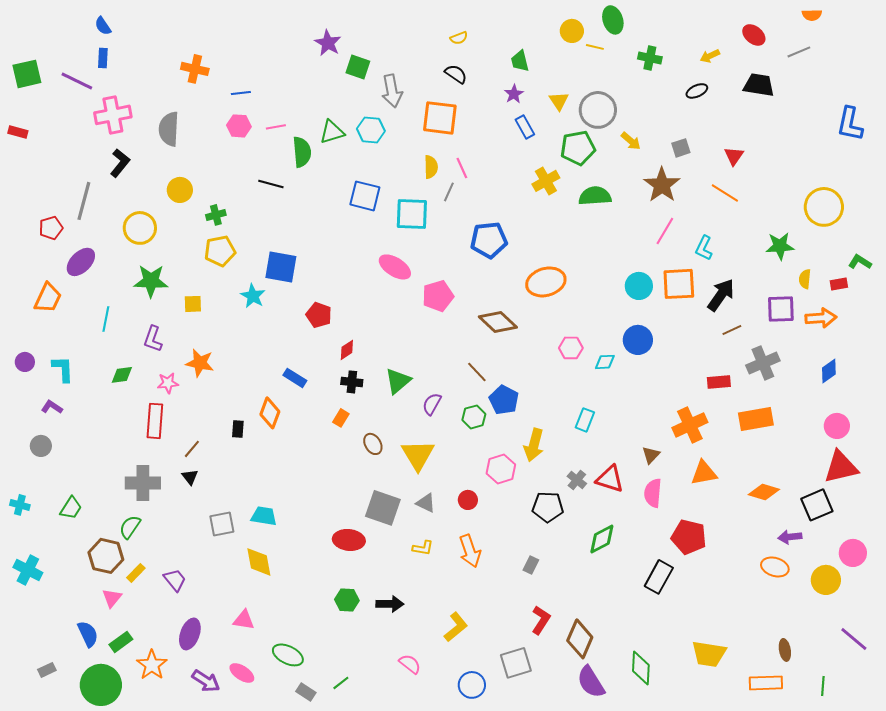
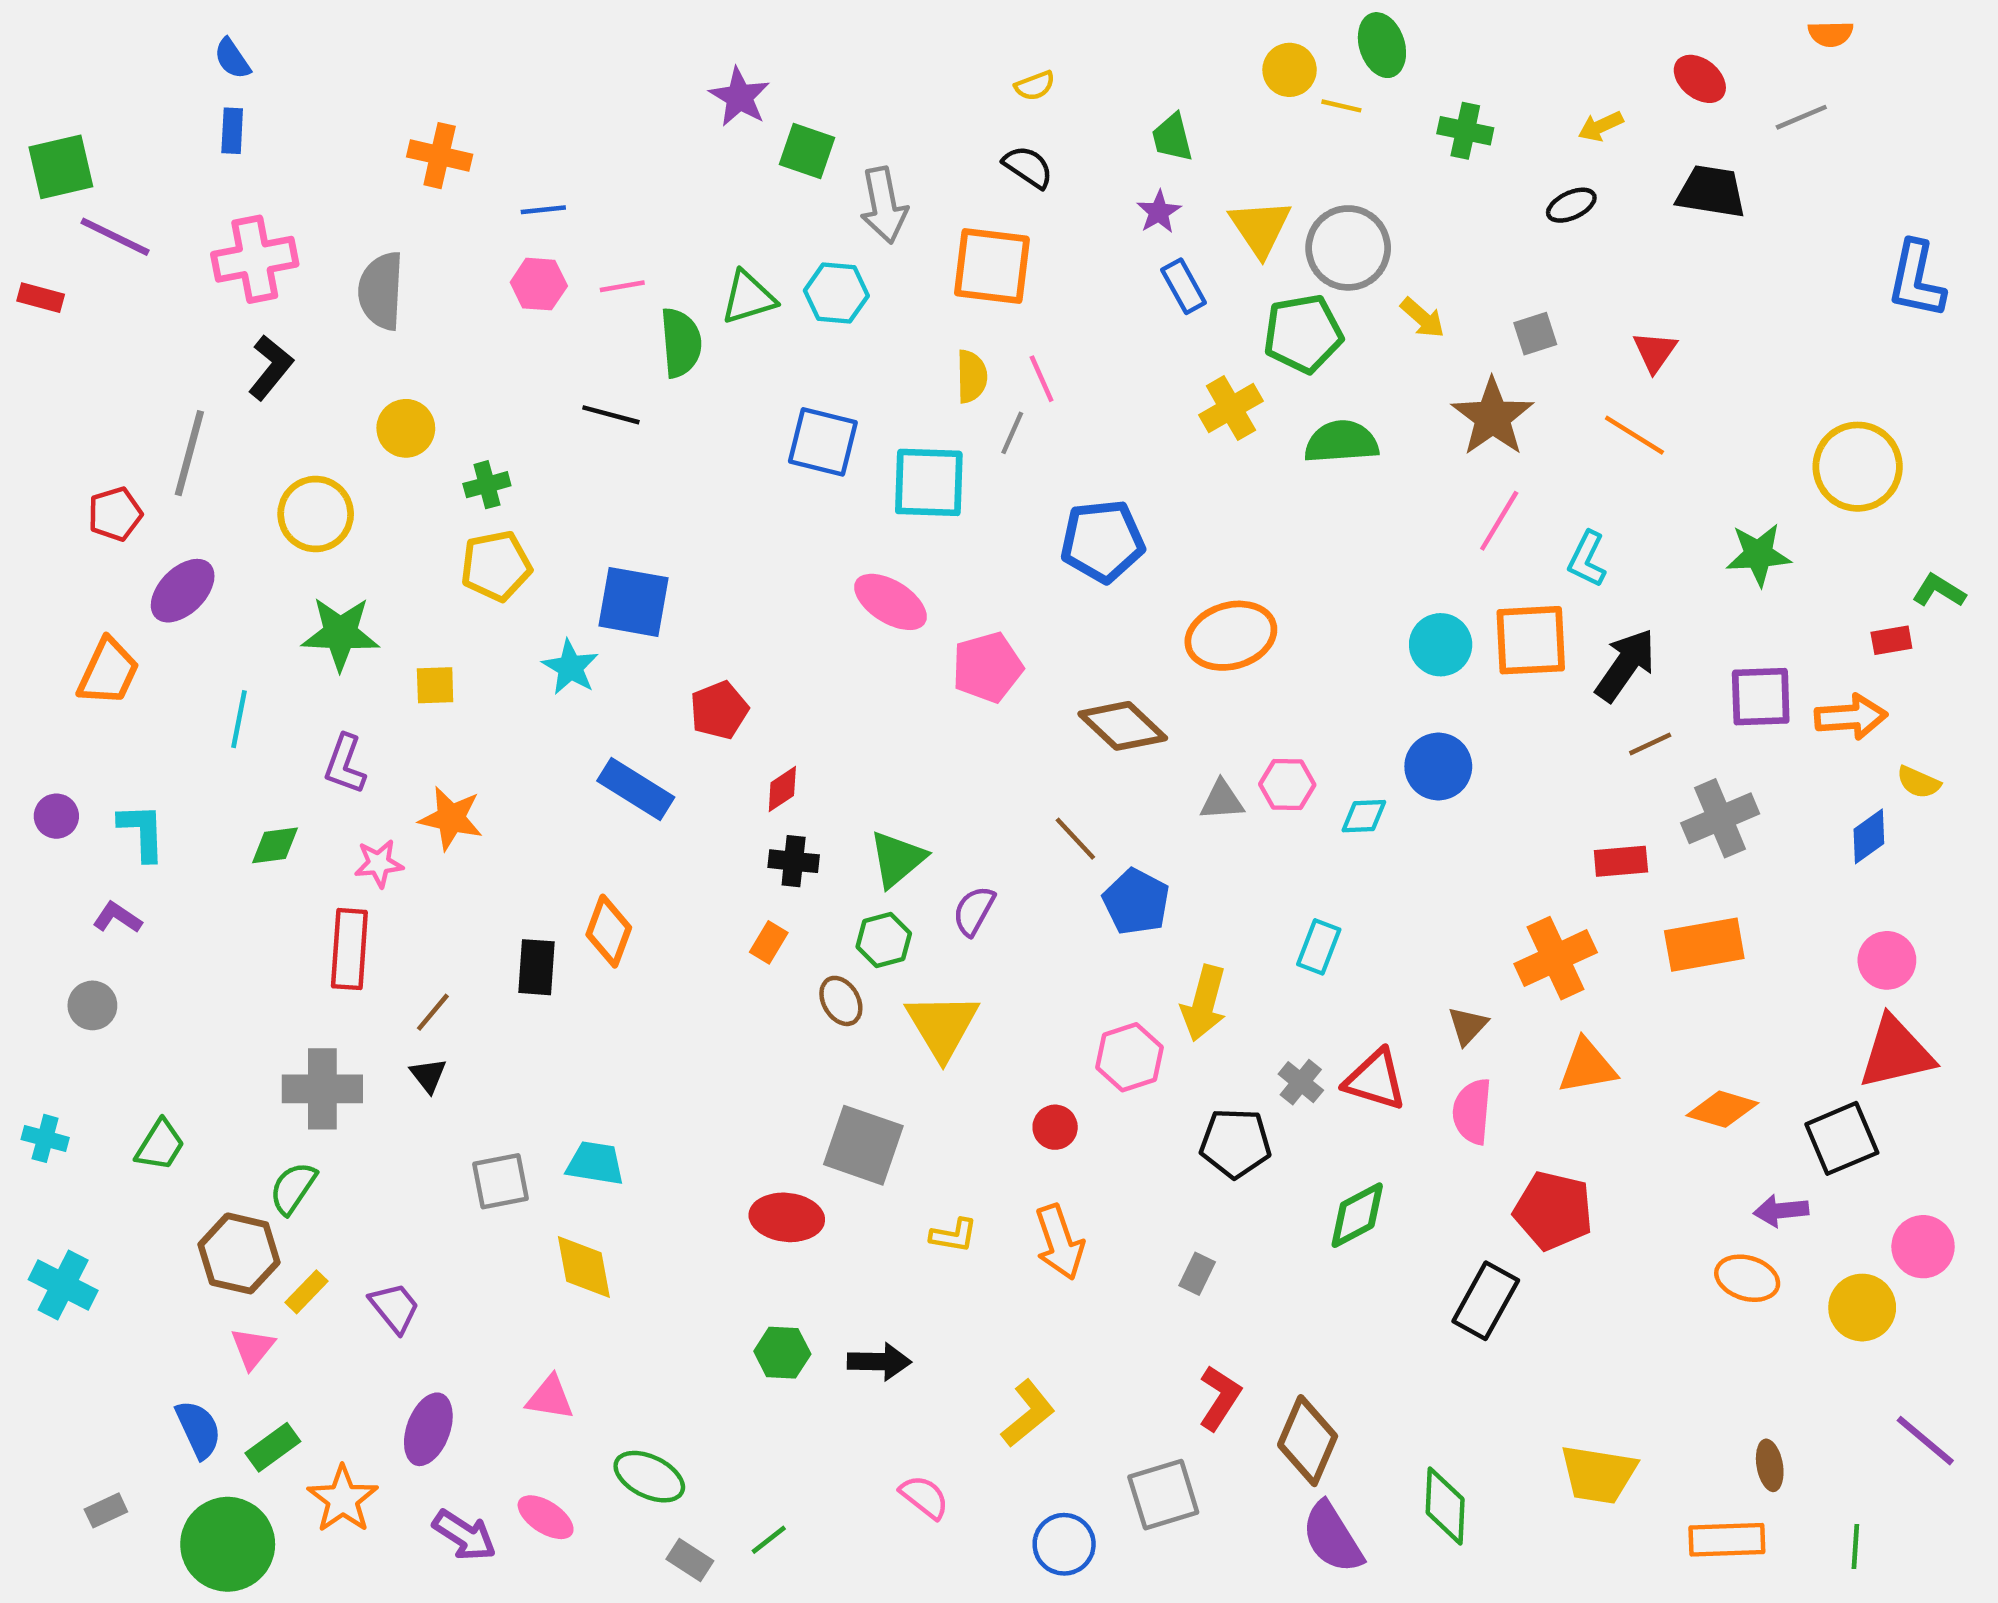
purple line: (77, 81) -> (115, 237), moved
yellow triangle: (559, 101) -> (1260, 228), size x1.4
yellow semicircle: (805, 279) -> (1919, 782), moved, turned -72
red pentagon: (319, 315) -> (719, 710), turned 30
blue rectangle: (295, 378) -> (636, 789), moved, size x1.4
green hexagon: (474, 417) -> (884, 940), moved
black rectangle: (238, 429) -> (537, 967), size x1.4
gray triangle: (426, 503) -> (1222, 800), moved, turned -30

